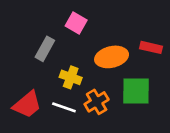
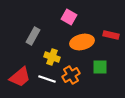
pink square: (76, 23) -> (69, 17), moved
green square: (136, 91) -> (100, 67), size x0.7

